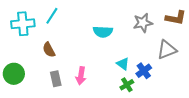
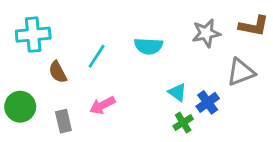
cyan line: (52, 16) -> (97, 56), moved
brown semicircle: (49, 50) -> (58, 72), moved
pink arrow: (81, 76) -> (102, 105), moved, turned 54
gray rectangle: (56, 79) -> (63, 121), moved

